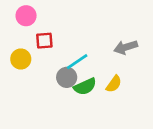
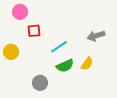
yellow circle: (21, 59) -> (11, 52), moved
gray circle: (67, 77) -> (40, 83), moved

